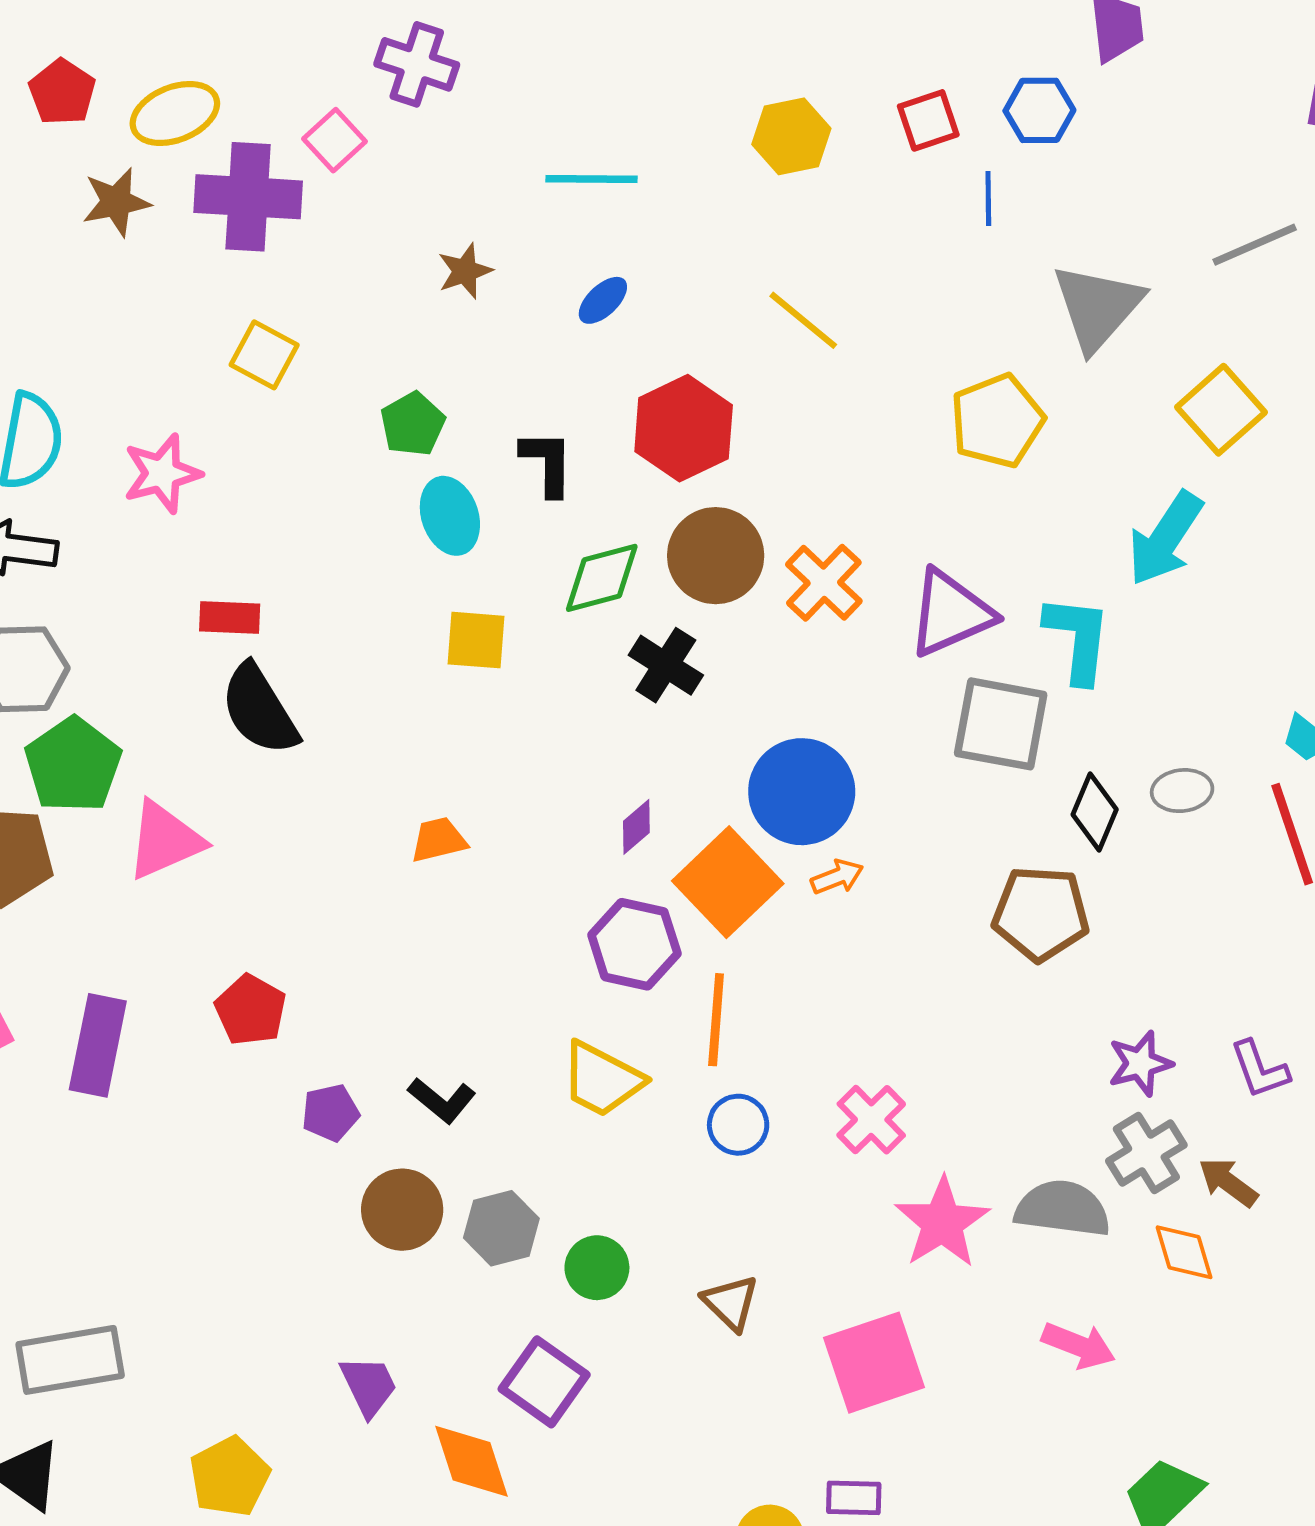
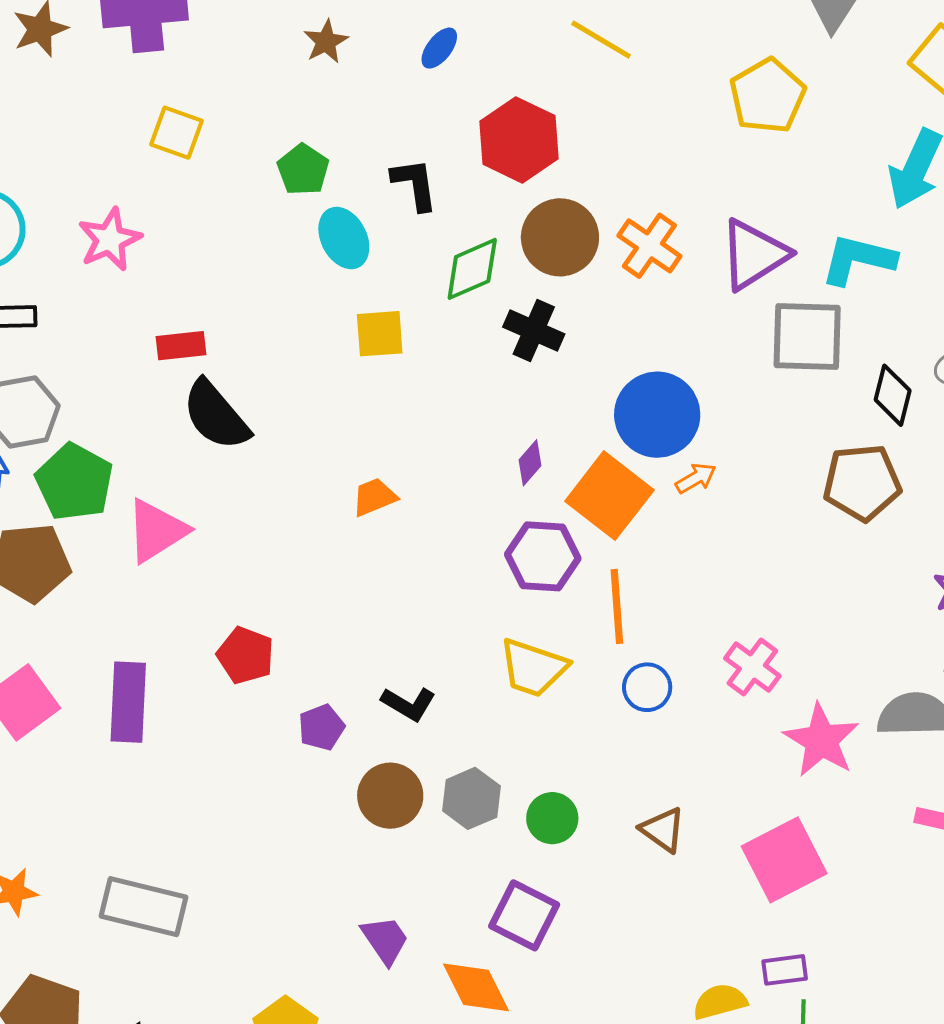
cyan L-shape: (1078, 639) -> (858, 259), turned -74
gray rectangle: (70, 1360) -> (144, 907), moved, turned 32

